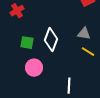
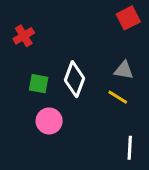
yellow line: (88, 52) -> (118, 97), moved
white line: (69, 86) -> (130, 148), moved

